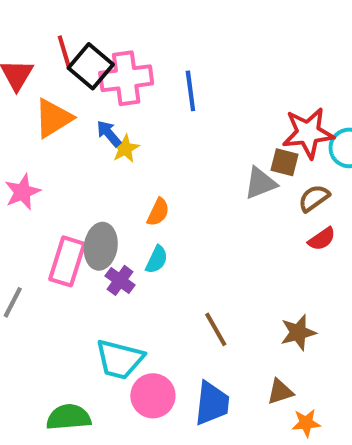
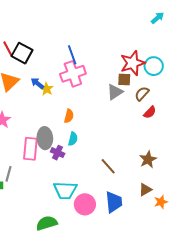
pink cross: (126, 78) -> (73, 74), moved

